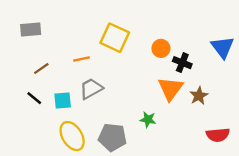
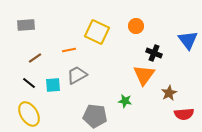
orange circle: (161, 48) -> (136, 26), moved
brown star: (199, 96) -> (169, 93), moved
yellow ellipse: (72, 136) -> (29, 114), moved

